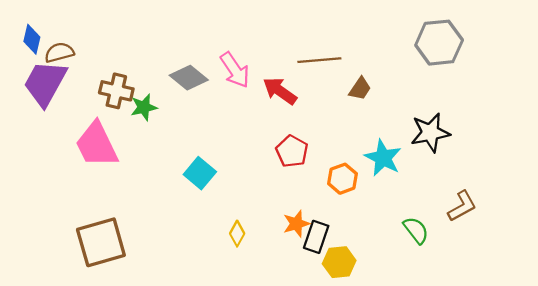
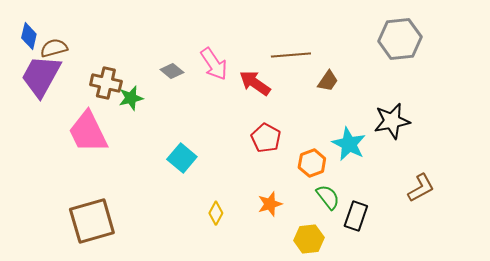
gray diamond: (189, 78) -> (172, 71), size x0.7
green semicircle: (416, 230) -> (328, 197), moved
black rectangle: (316, 237) -> (356, 216), moved

